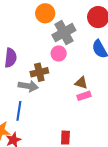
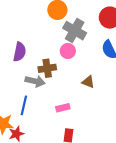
gray cross: (64, 33) -> (75, 31), turned -35
pink rectangle: (84, 96) -> (63, 108), moved

